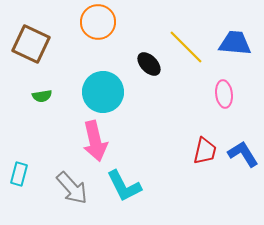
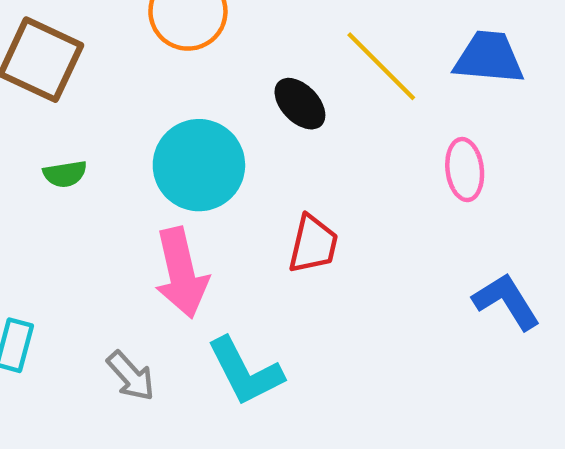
red trapezoid: (205, 151) -> (313, 244), moved
gray arrow: (72, 188) -> (131, 376), size x0.7

